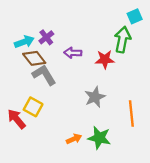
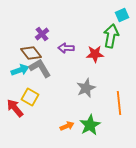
cyan arrow: (24, 42) -> (20, 70), moved
green star: (99, 138) -> (90, 125), turned 30

